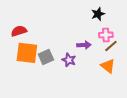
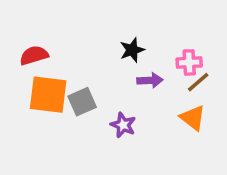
black star: (98, 14) -> (132, 50), moved
purple star: (69, 60) -> (123, 125), moved

